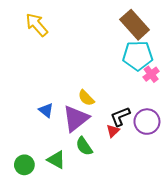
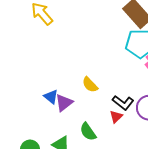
black L-shape: (120, 116) -> (123, 103), turned -120
purple triangle: (76, 118) -> (64, 103), moved, size x0.7

